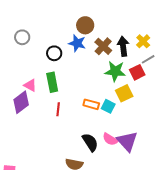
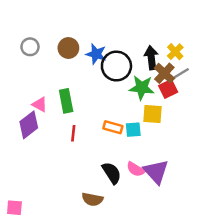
brown circle: (85, 25) -> (68, 48), moved
brown cross: (103, 46) -> (164, 73), moved
black circle: (54, 53) -> (116, 66), moved, size x1.6
yellow square: (124, 93) -> (152, 114), turned 30
cyan square: (108, 106) -> (133, 130), turned -32

